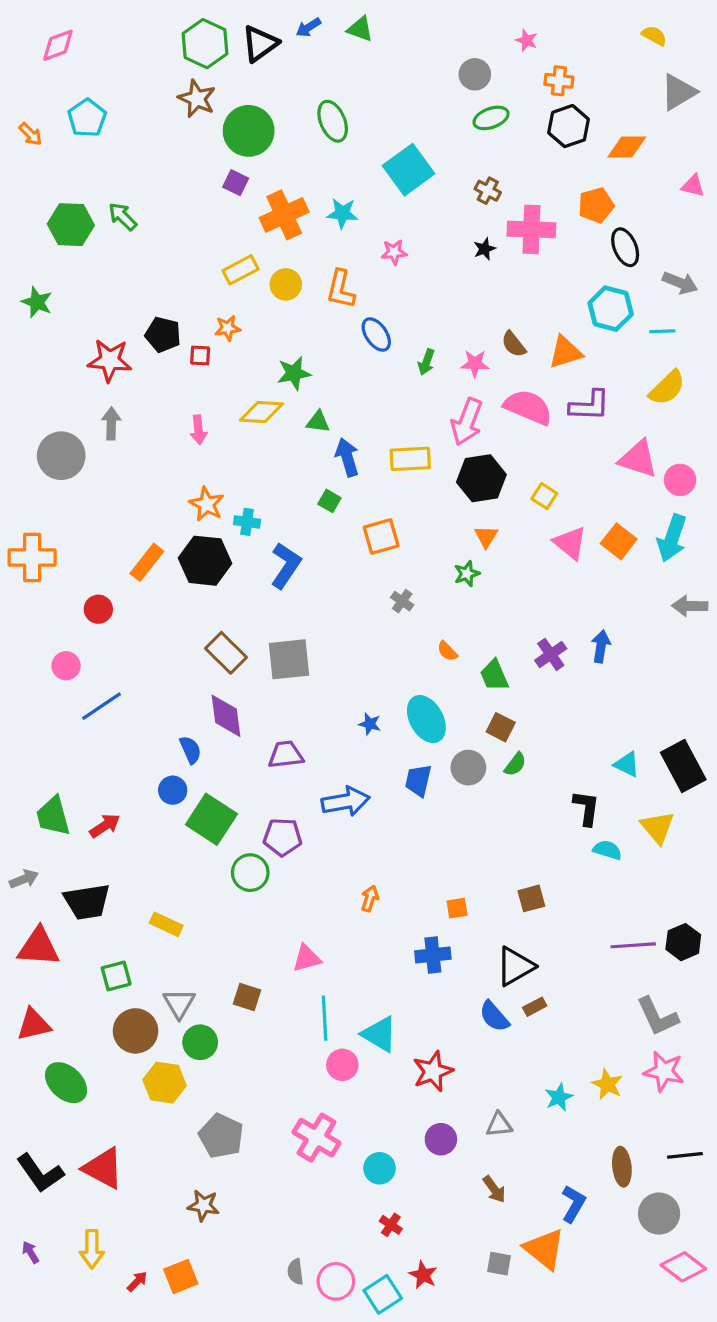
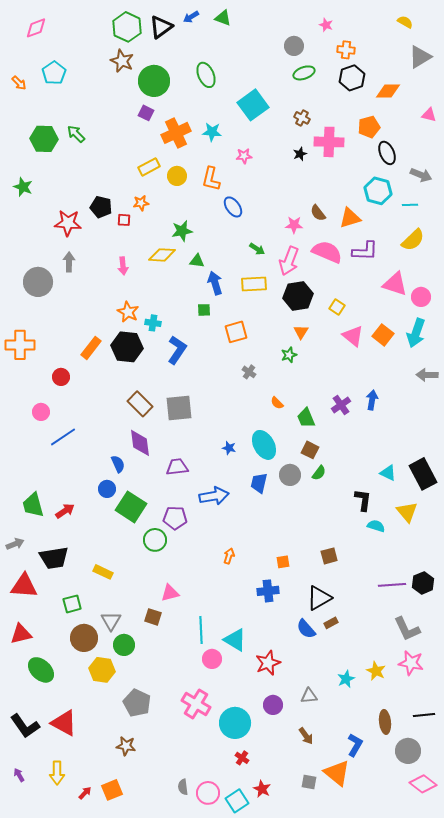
green arrow: (426, 362) -> (257, 249), moved, turned -77
green square: (329, 501) -> (204, 310), turned -32
pink triangle: (307, 958) -> (170, 593), moved
cyan circle: (380, 1168) -> (235, 723), size x1.6

